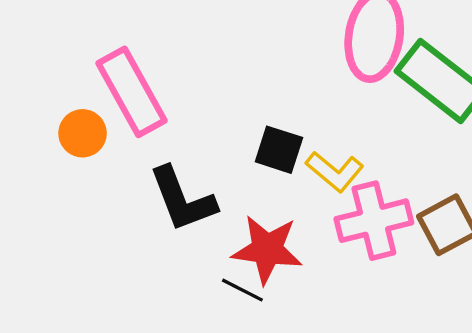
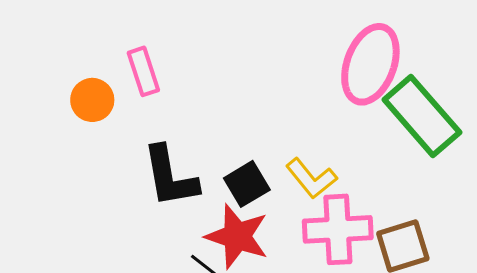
pink rectangle: (131, 92) -> (143, 71), size x0.6
black square: (279, 150) -> (247, 184), moved, turned 30

